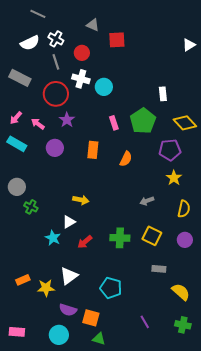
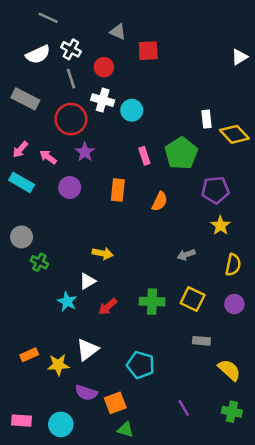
yellow diamond: (185, 123) -> (234, 134), moved
orange square: (91, 318) -> (115, 403), turned -36
cyan circle: (59, 335) -> (61, 424), moved

